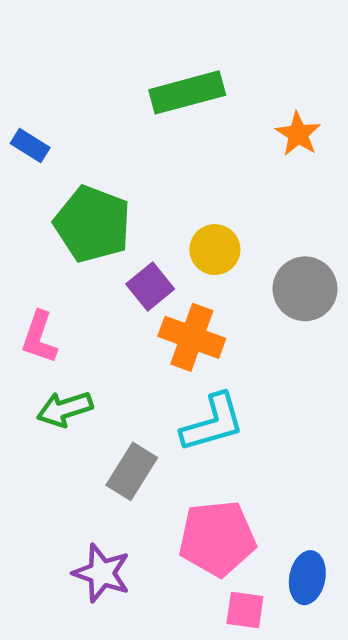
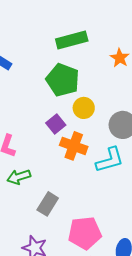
green pentagon: (92, 224) -> (63, 80), moved
cyan L-shape: (213, 423) -> (110, 160), moved

